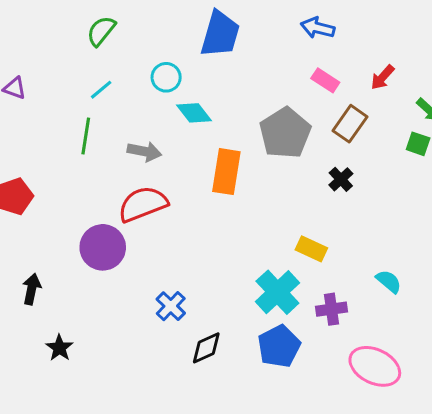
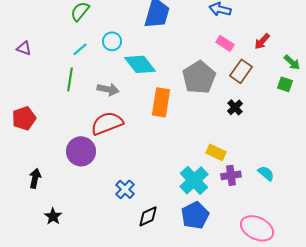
cyan circle: (166, 77) -> (112, 41), moved
cyan diamond: (194, 113) -> (140, 64), size x1.4
purple cross: (332, 309) -> (231, 175), moved

